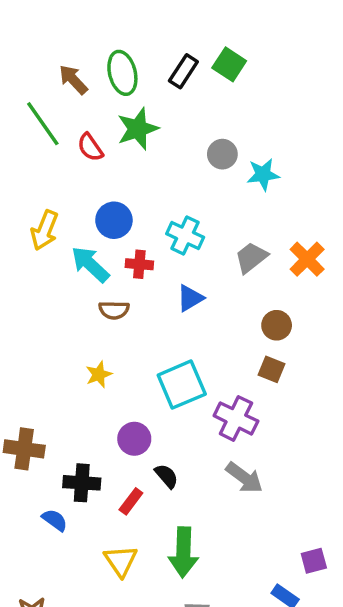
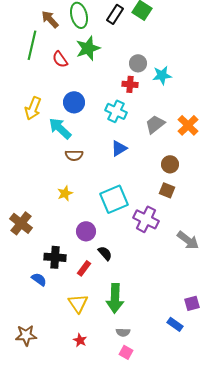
green line: (43, 124) -> (32, 45), turned 48
red cross: (139, 264) -> (130, 84), moved
brown cross: (24, 449) -> (21, 223), moved, turned 30
gray arrow: (244, 478) -> (188, 240), moved

